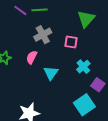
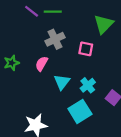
cyan cross: (83, 67) -> (88, 85), moved
cyan square: (84, 105) -> (80, 111), moved

